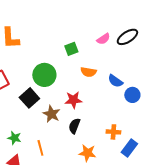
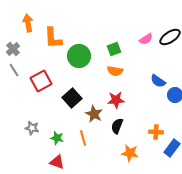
orange semicircle: (88, 72) -> (115, 71), moved
green circle: (44, 75) -> (79, 56), moved
orange line: (40, 148) -> (83, 138), moved

